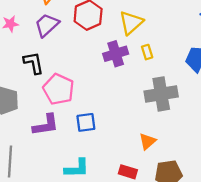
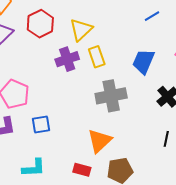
yellow rectangle: (147, 52) -> (97, 57), size x1.5
orange triangle: (148, 141) -> (100, 141), size x1.5

